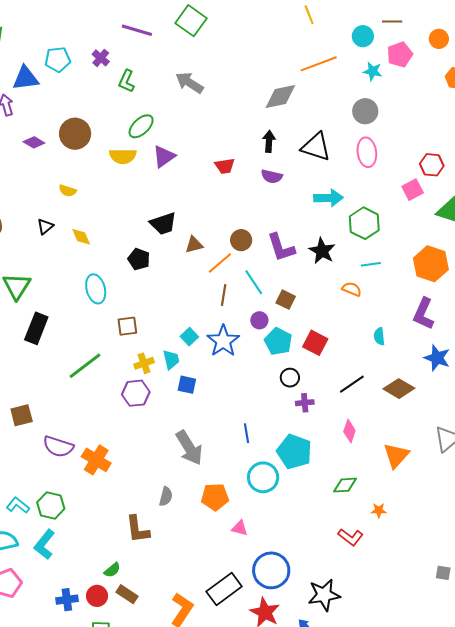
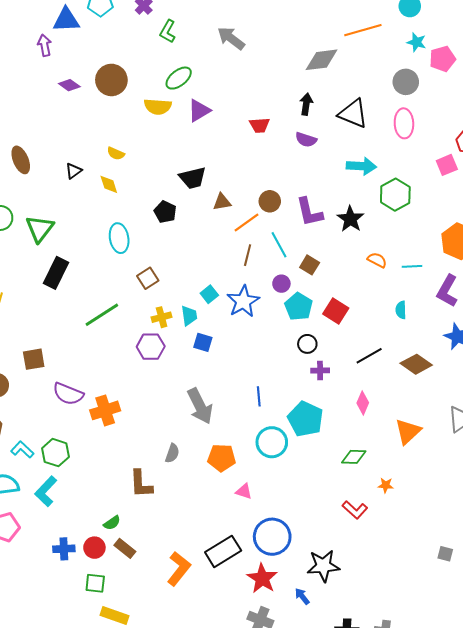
pink pentagon: (400, 55) -> (442, 59), moved
yellow semicircle: (68, 191) -> (116, 153), moved
cyan line: (371, 264) -> (412, 266), moved
brown square: (127, 326) -> (148, 278), turned -30
orange cross: (96, 460) -> (105, 410), turned 36

